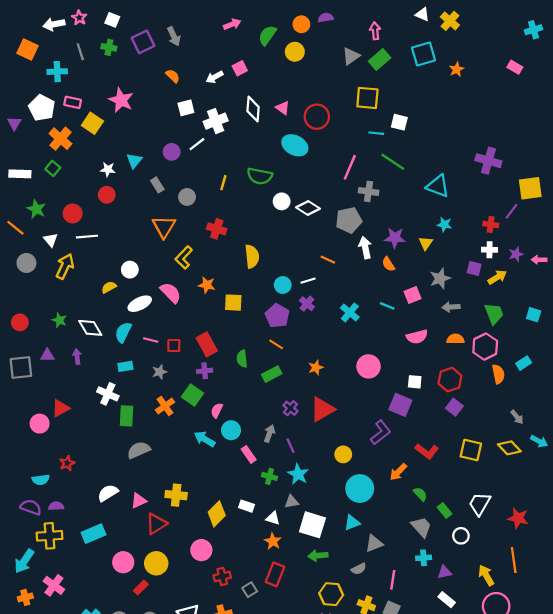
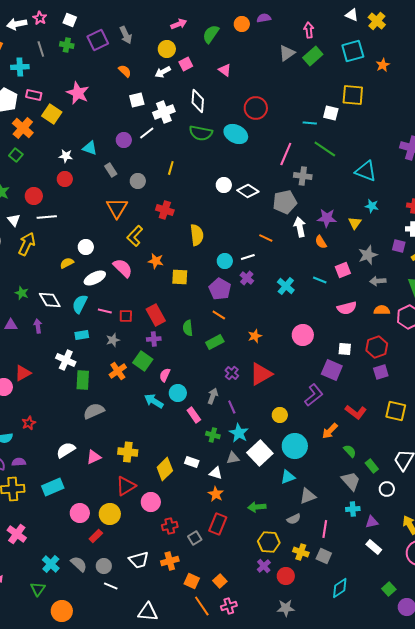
yellow circle: (295, 52) -> (167, 49), moved
yellow square: (367, 98) -> (353, 95), moved
pink triangle: (283, 108) -> (225, 70), moved
cyan triangle: (134, 161) -> (90, 148), turned -49
green semicircle: (260, 176) -> (201, 133), moved
purple square: (454, 407) -> (381, 372), turned 35
red triangle: (156, 524) -> (126, 486), moved
white square: (312, 525) -> (260, 453), moved, turned 30

